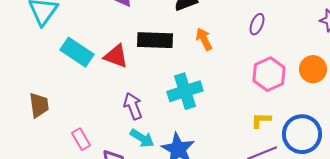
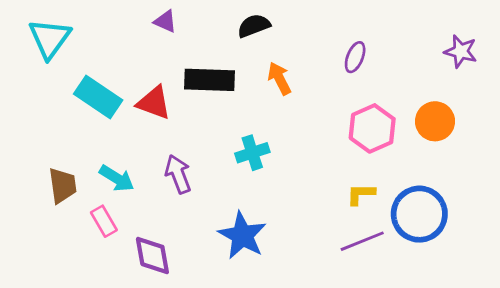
cyan cross: (185, 91) -> (252, 153), size x0.7
brown trapezoid: (39, 105) -> (63, 186), moved
cyan arrow: (142, 138) -> (117, 178), moved

